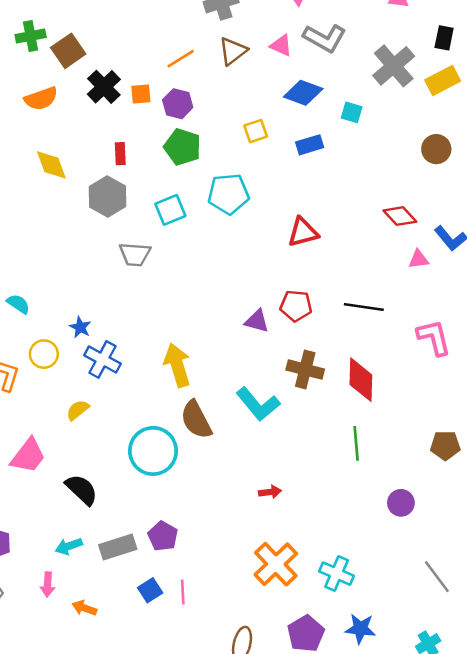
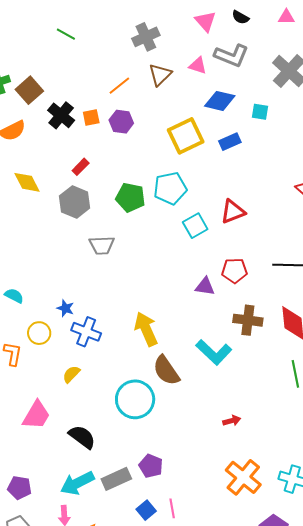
yellow square: (256, 131) -> (186, 136), size x1.8
green pentagon: (183, 147) -> (130, 197), moved
red rectangle: (120, 154) -> (81, 167), turned 54
cyan square: (170, 210) -> (195, 226), moved
cyan arrow: (69, 546) -> (77, 483), size x1.6

